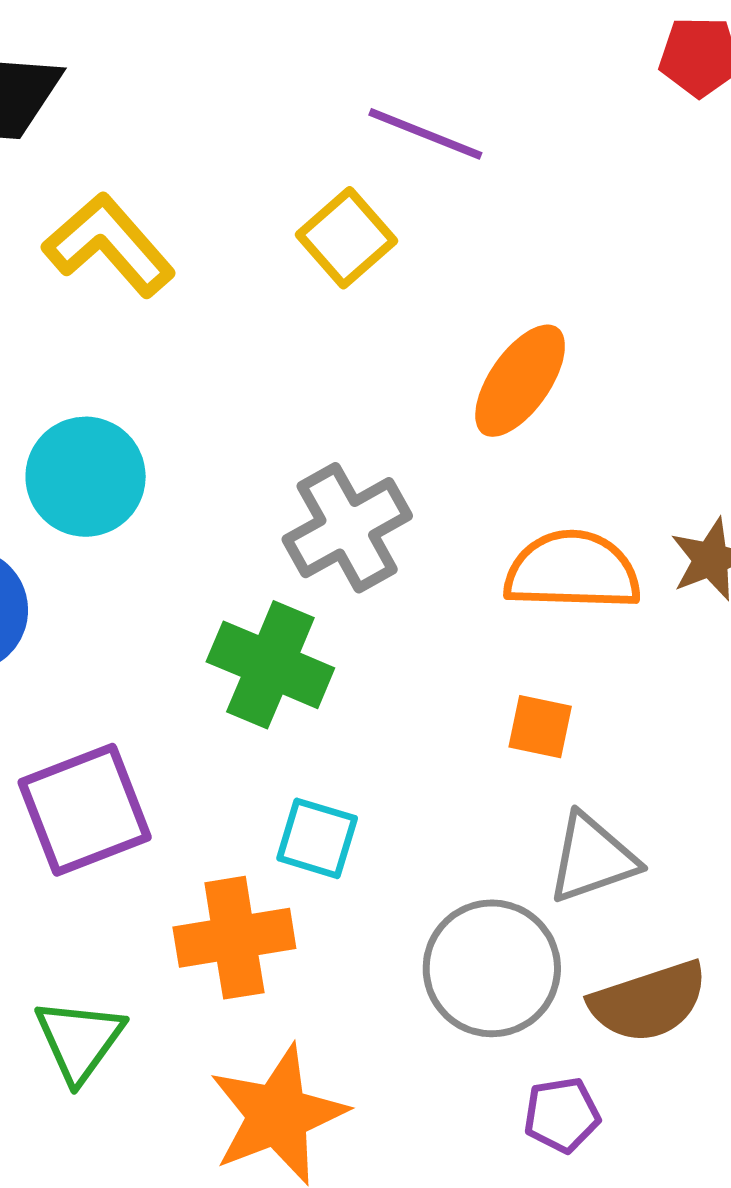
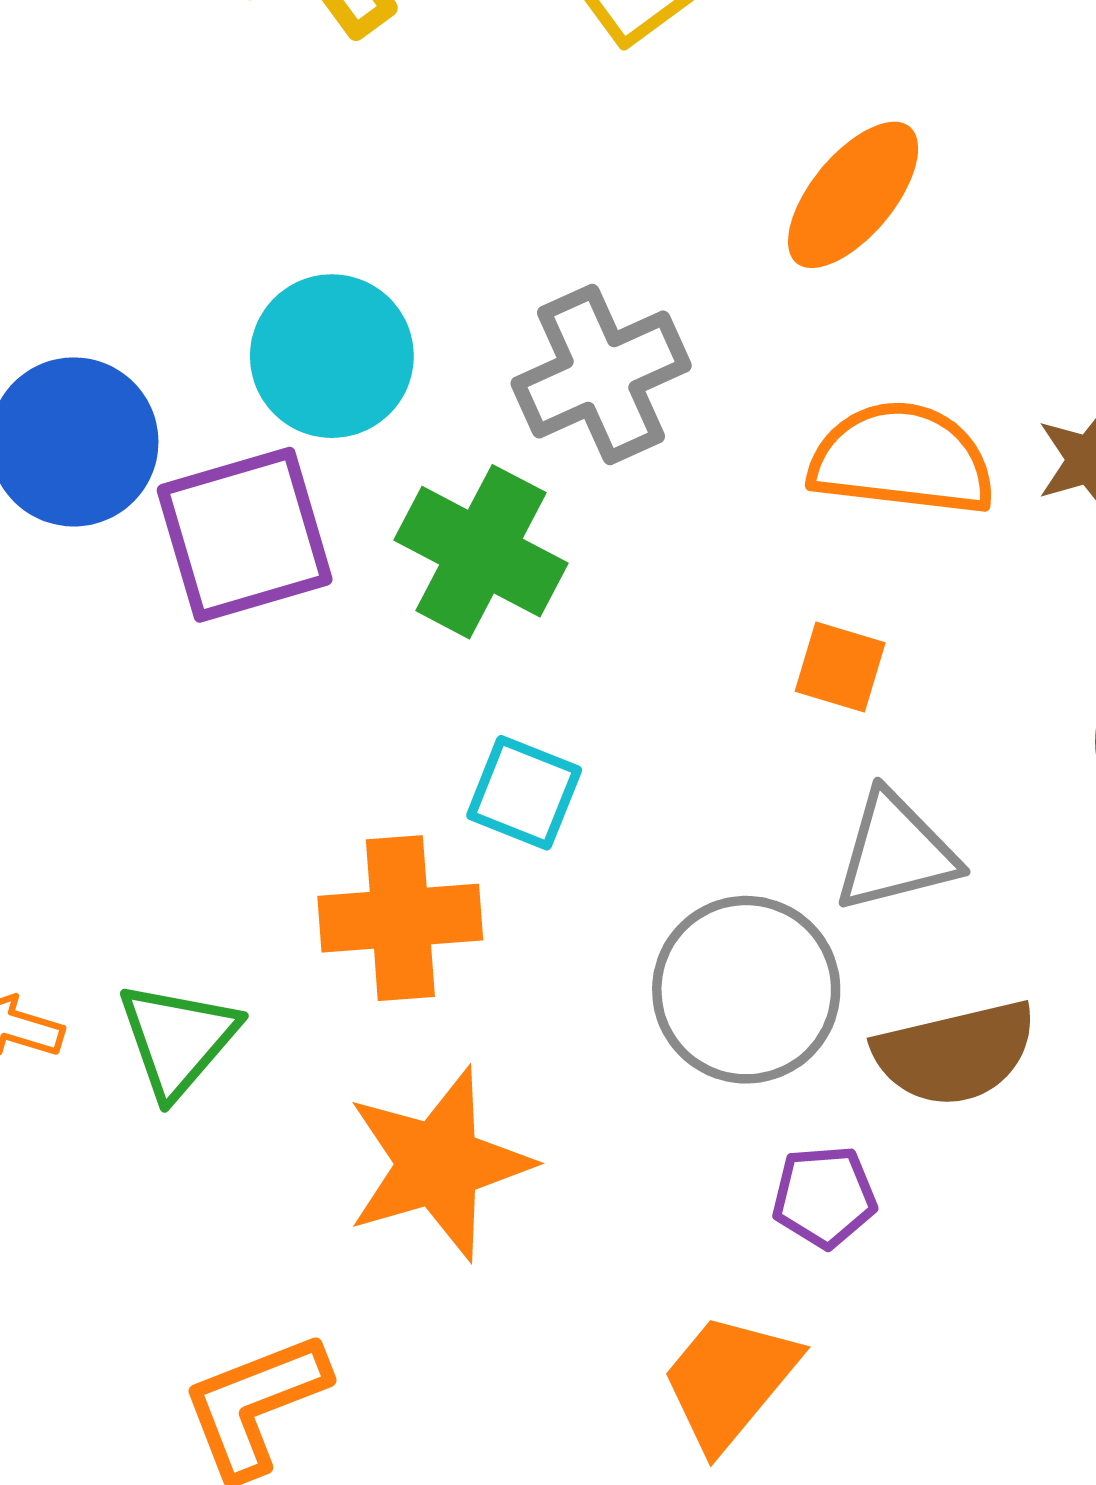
cyan circle: (86, 477) -> (332, 356), moved
purple square: (85, 810) -> (245, 535), moved

